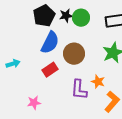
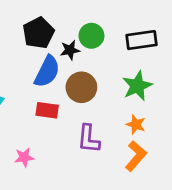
black star: (66, 16) -> (70, 50), moved
red rectangle: (50, 70) -> (47, 110), turned 42
orange star: (98, 82) -> (136, 124), moved

